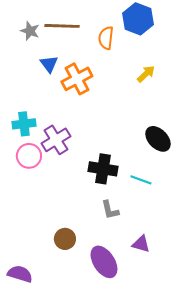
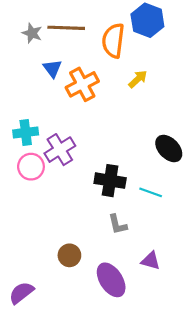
orange semicircle: (106, 38) -> (113, 41), size x1.4
yellow arrow: (146, 74) -> (138, 79), moved
purple semicircle: (20, 274) -> (21, 293), turned -55

